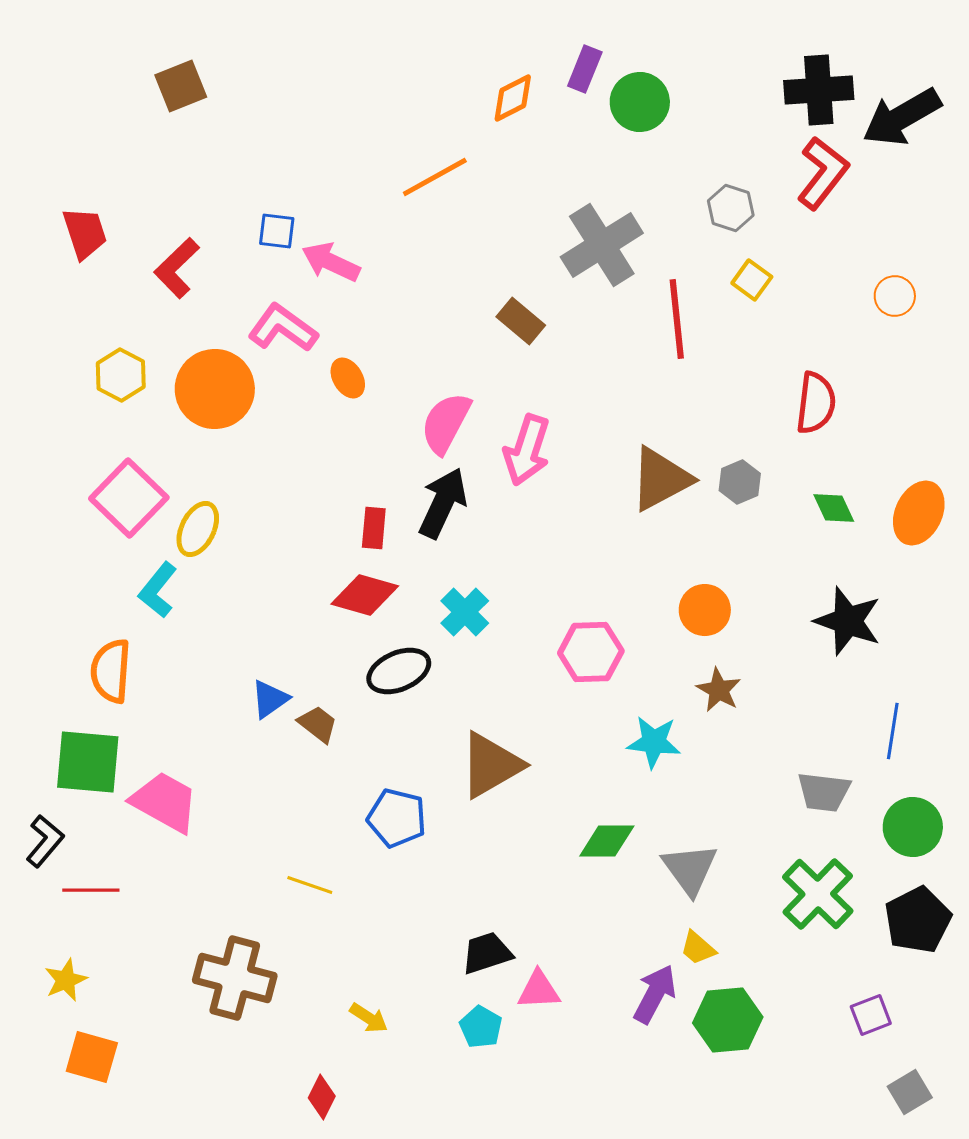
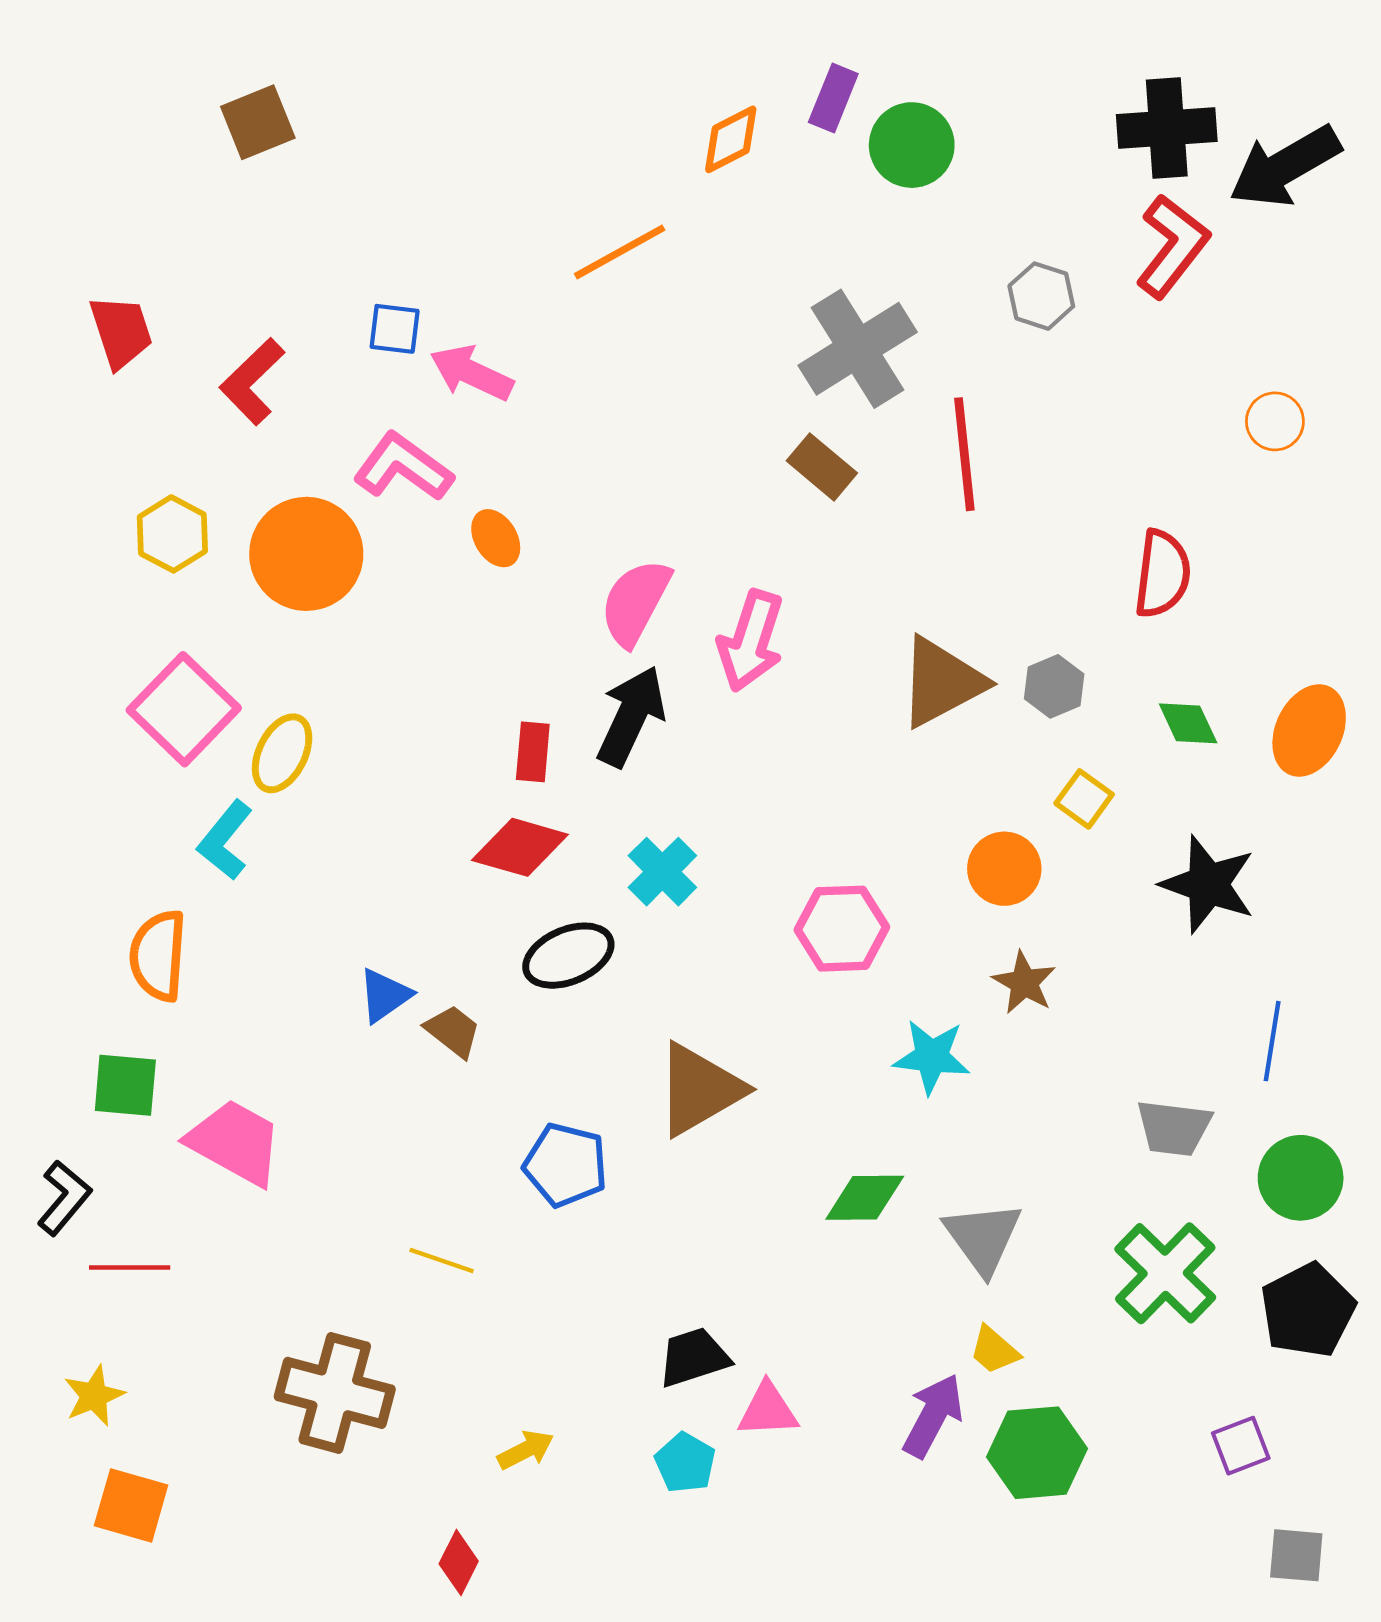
yellow square: (752, 280) -> (1084, 799), moved
brown rectangle: (521, 321) -> (822, 467), moved
green square: (88, 762) -> (125, 1085), size x0.7
yellow arrow: (369, 1018) -> (526, 1450), turned -60
gray square: (910, 1092) -> (1296, 1555), turned 36

